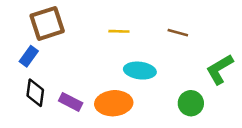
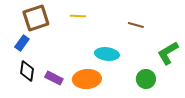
yellow line: (119, 31) -> (78, 16), moved

